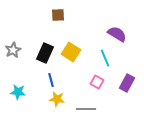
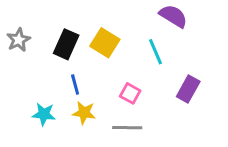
pink square: (97, 82) -> (130, 93), moved
cyan star: (18, 92) -> (44, 114), moved

